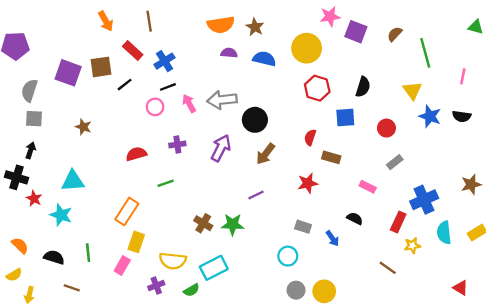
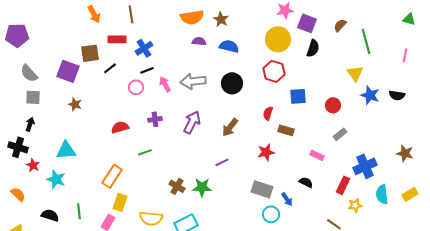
yellow circle: (307, 48) -> (278, 39), moved
red rectangle: (133, 51) -> (117, 39), turned -42
purple square: (68, 73) -> (68, 71), moved
pink line: (463, 76) -> (405, 55), moved
black semicircle: (363, 87) -> (313, 48), moved
gray semicircle: (29, 90) -> (29, 73), turned -60
black circle: (255, 120) -> (232, 83), moved
brown star: (471, 184) -> (405, 153), turned 30
gray rectangle: (303, 227) -> (262, 189), size x1.5
orange semicircle: (20, 246) -> (18, 194), moved
cyan circle: (288, 256) -> (271, 214), moved

